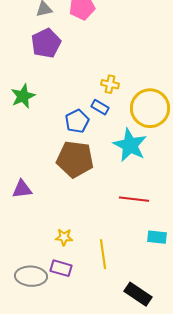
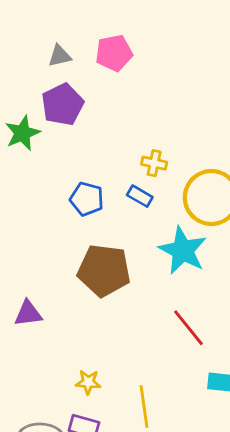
green star: (23, 96) -> (22, 133), moved
blue pentagon: (77, 121) -> (87, 199), moved, turned -30
red line: (134, 199) -> (188, 328), turned 44

